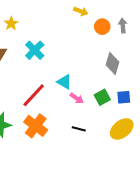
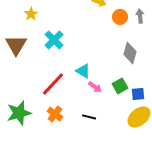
blue square: (124, 97) -> (138, 94), moved
orange cross: (36, 126) -> (55, 114), size x0.7
black line: (79, 129) -> (89, 117), moved

